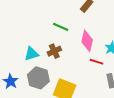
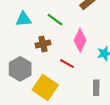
cyan triangle: (31, 54) -> (24, 19), moved
red line: (97, 62) -> (67, 64), moved

